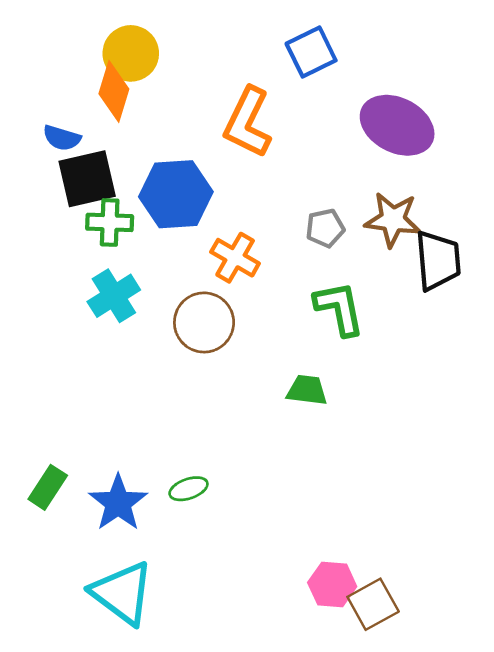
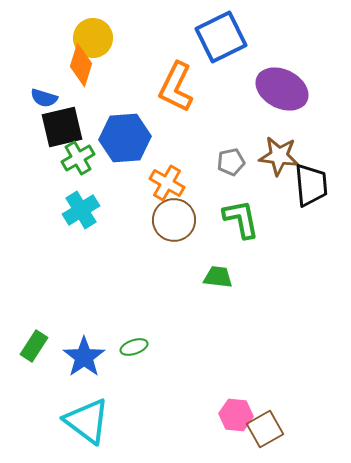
blue square: (311, 52) -> (221, 37), size x1.4
green cross: (110, 222) -> (78, 158), turned -32
brown circle: (204, 322) -> (174, 220), moved

